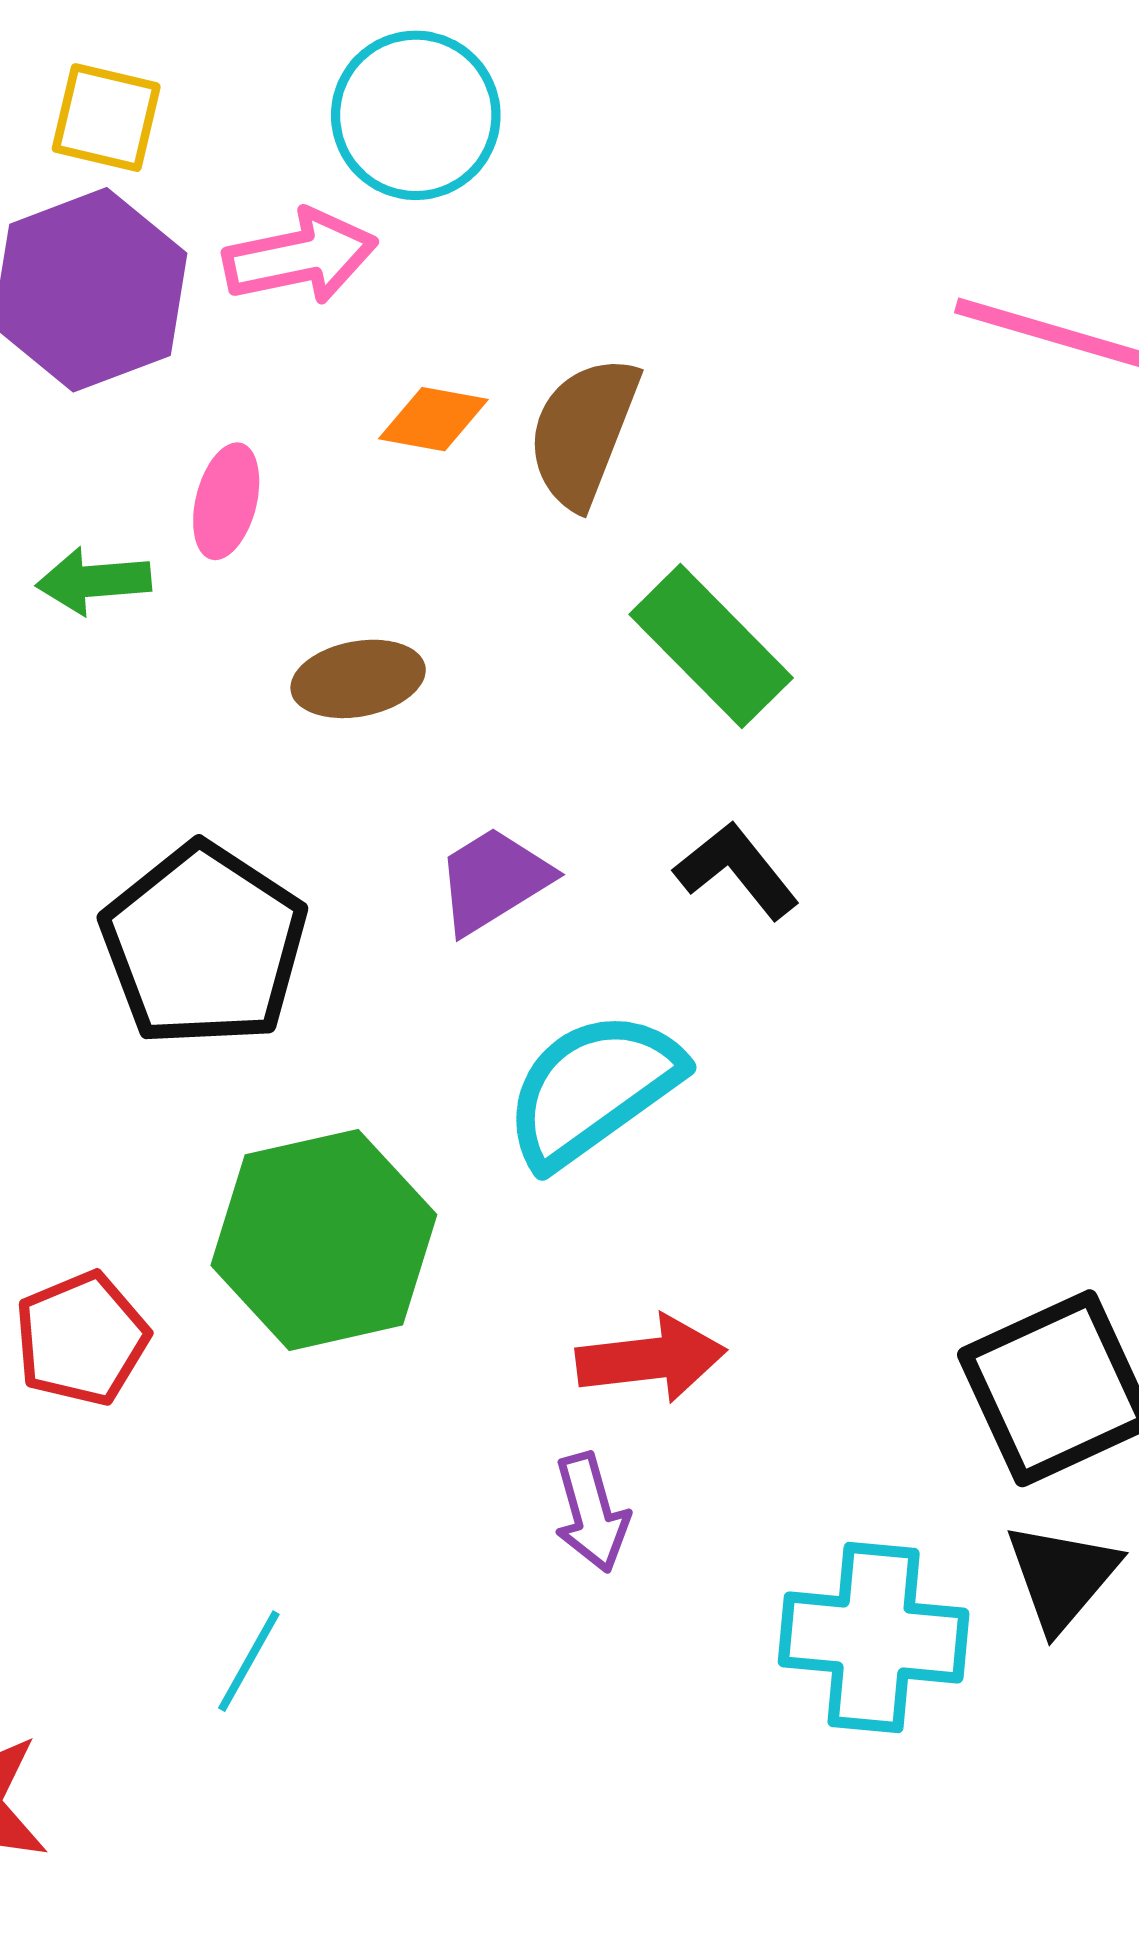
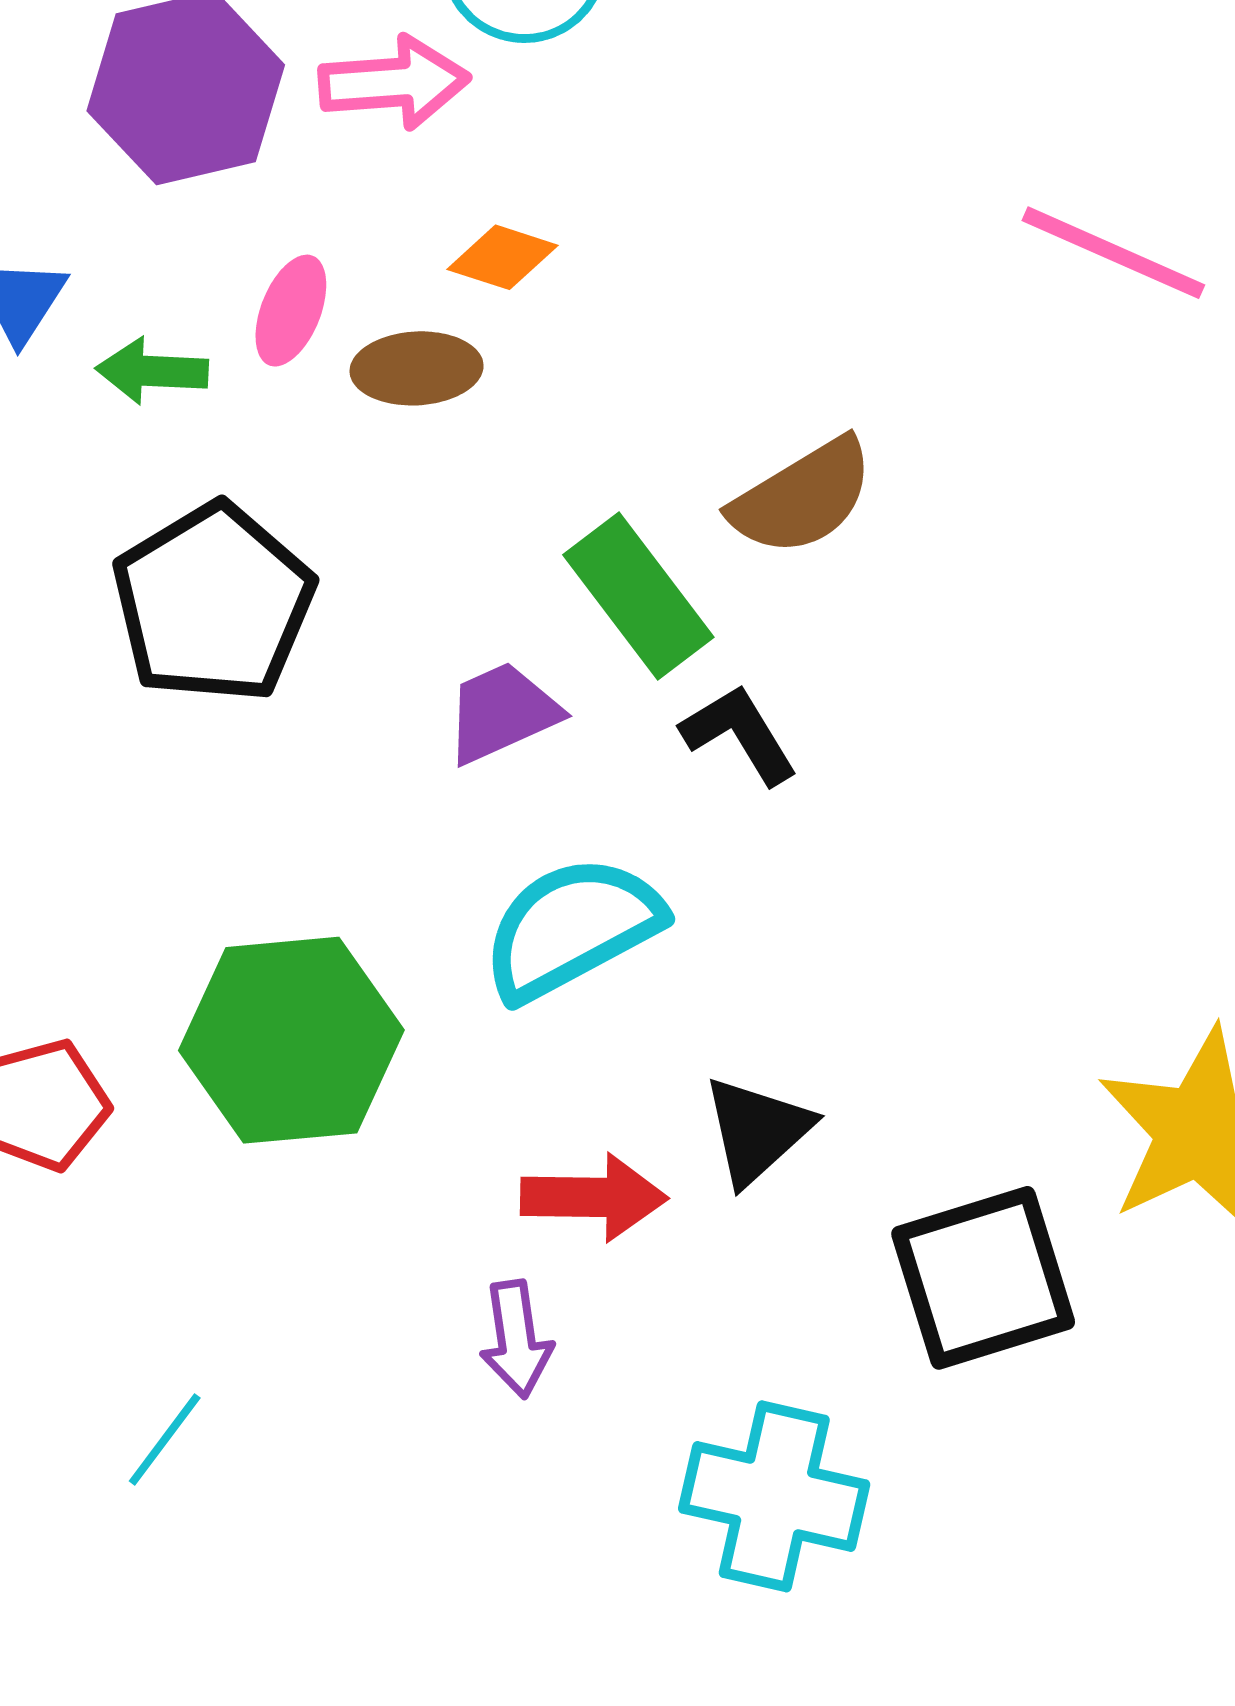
brown semicircle: (583, 432) -> (802, 497), moved, turned -150
green rectangle: (711, 646) -> (638, 596), moved
brown ellipse: (358, 679) -> (417, 368), moved
black pentagon: (204, 945) -> (213, 603), moved
black triangle: (1062, 1576) -> (757, 1131), moved

